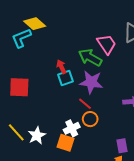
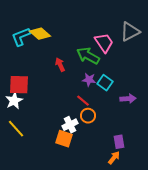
yellow diamond: (35, 24) -> (40, 34), moved
cyan square: (66, 78) -> (105, 83), moved, turned -35
purple star: (91, 82) -> (89, 80), size x0.6
white star: (37, 135) -> (14, 101), moved

